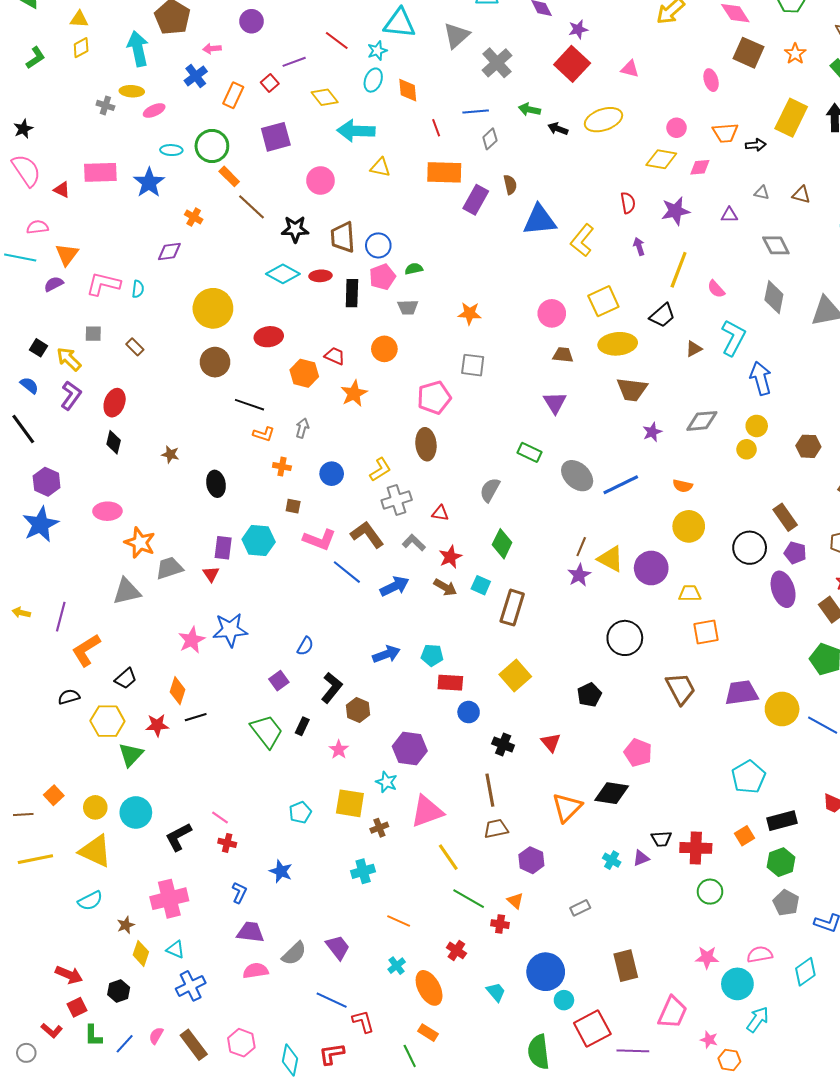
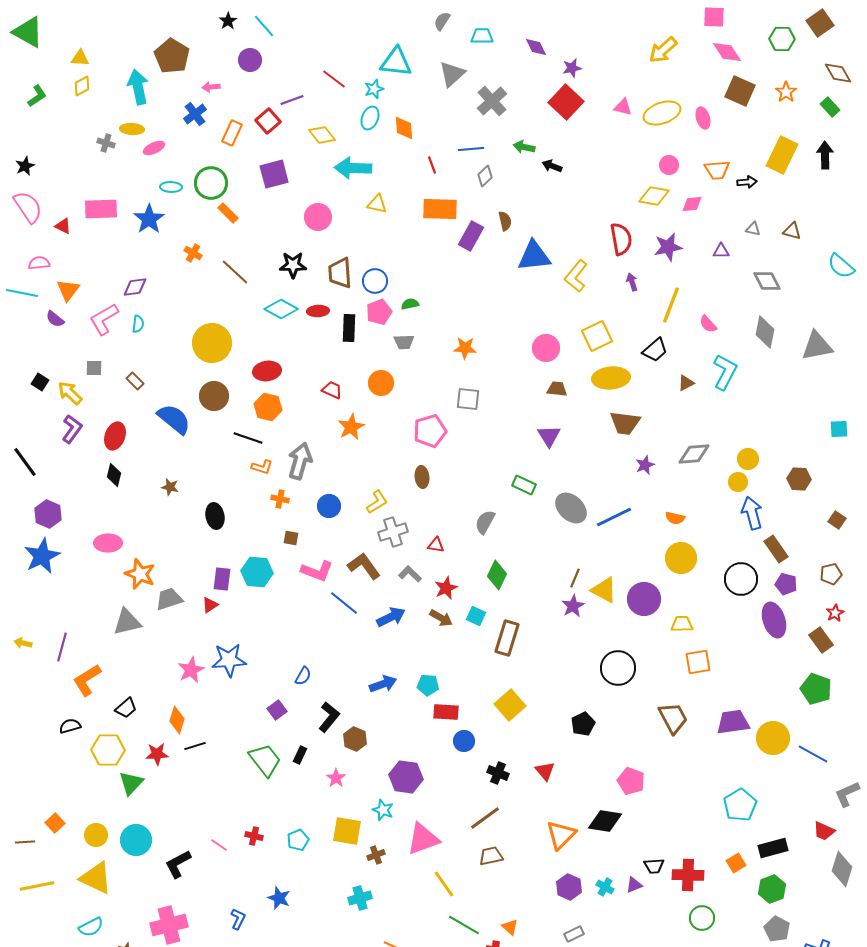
red square: (270, 83) -> (268, 121), size x1.4
yellow ellipse: (603, 120) -> (662, 113), moved
red semicircle: (628, 203) -> (621, 239), size x1.5
brown line: (251, 207) -> (235, 272), moved
purple diamond: (169, 251) -> (135, 287), moved
purple semicircle: (54, 284) -> (55, 319), turned -114
pink L-shape: (103, 284) -> (104, 319), turned -44
orange hexagon: (304, 373) -> (268, 407), moved
blue arrow: (761, 378) -> (752, 513), moved
blue semicircle: (29, 385) -> (174, 419), moved, size x1.8
gray arrow: (302, 428) -> (300, 461), size x1.8
brown ellipse: (426, 444) -> (422, 477), size x0.7
red triangle: (211, 574) -> (210, 605), turned 30
brown line: (490, 790) -> (485, 818), turned 64
red cross: (227, 843) -> (254, 836), moved
purple hexagon: (531, 860) -> (569, 887), moved

